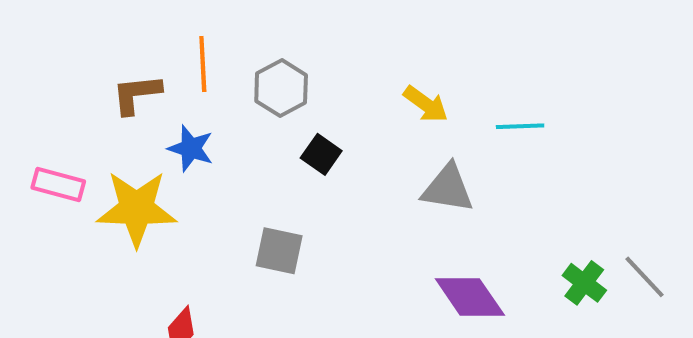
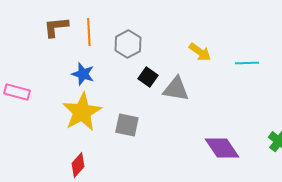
brown L-shape: (137, 94) -> (56, 27), moved
gray triangle: (448, 188) -> (176, 89), moved
yellow star: (137, 209) -> (82, 112), moved, turned -30

